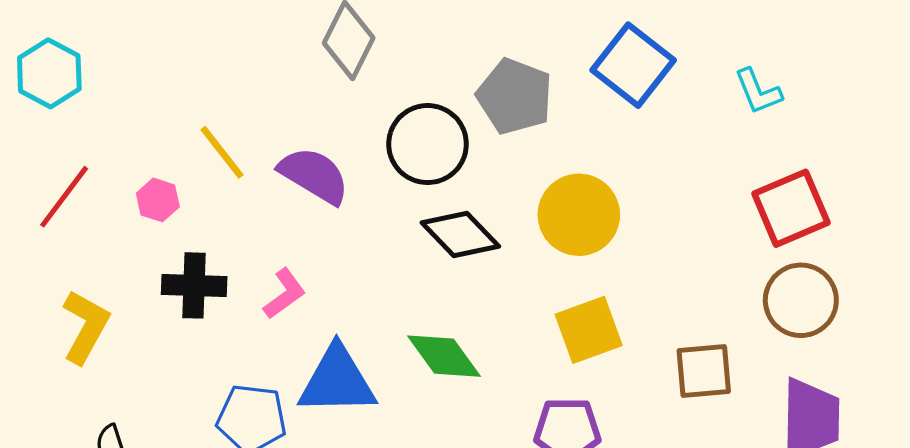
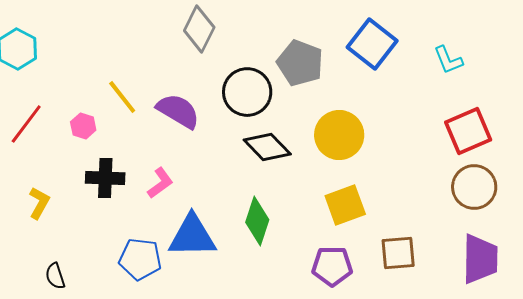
yellow L-shape: (86, 327) -> (39, 203), size x0.7
green diamond: (444, 356) -> (257, 221), turned 54
brown square: (704, 371) -> (398, 253), moved

